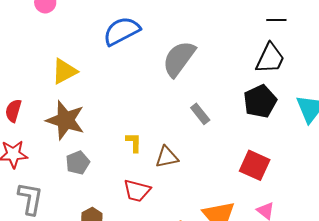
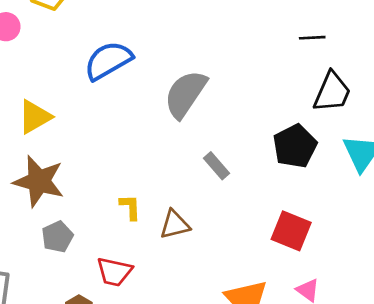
black trapezoid: (270, 58) -> (332, 92), moved
red trapezoid: (137, 191) -> (114, 272), moved

